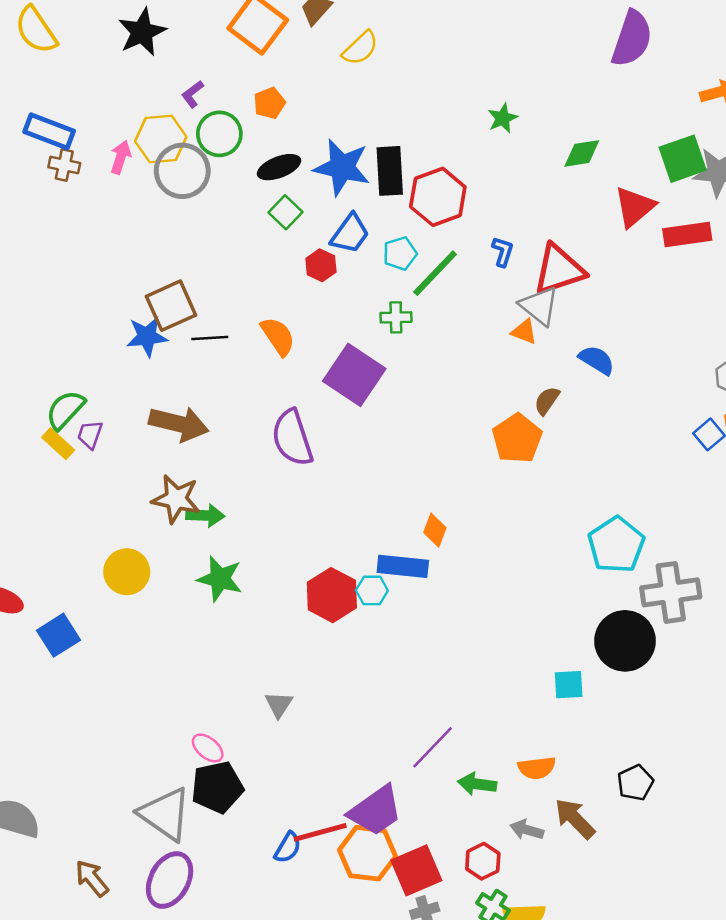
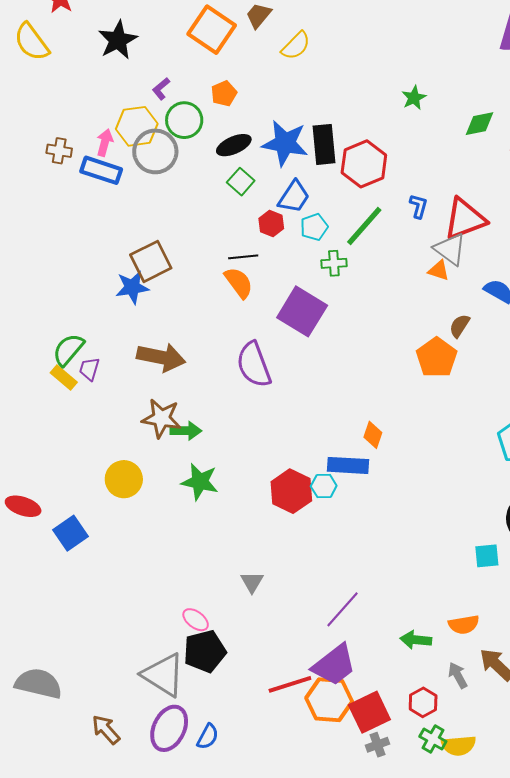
blue rectangle: (49, 131) -> (101, 170), moved
cyan pentagon: (400, 254) -> (314, 227), moved
black line: (210, 338) -> (243, 257), moved
purple line: (433, 747) -> (342, 609), moved
gray arrow: (527, 830) -> (458, 675), turned 48
blue semicircle: (288, 848) -> (208, 737), moved

